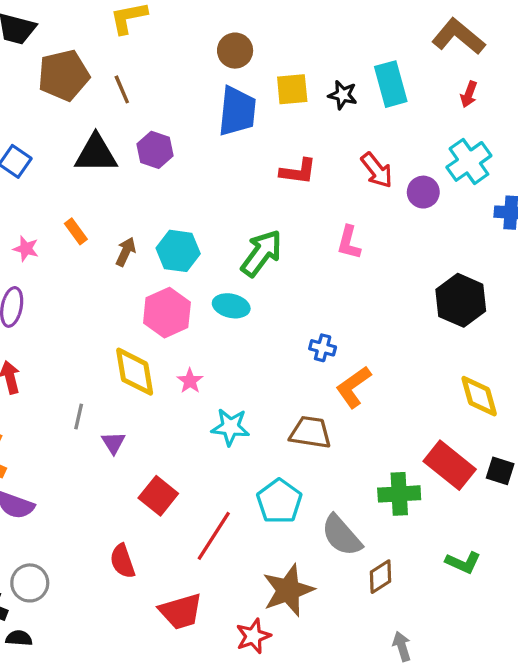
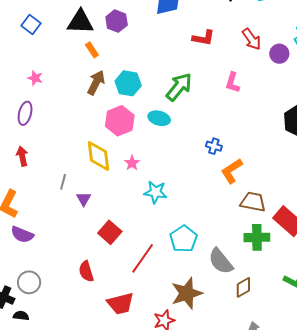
orange rectangle: (76, 231) -> (92, 50), moved
brown arrow: (126, 252) -> (96, 82), size x1.4
brown trapezoid: (310, 432) -> (253, 202), moved

